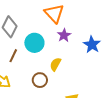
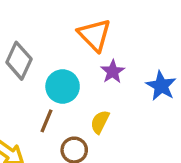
brown line: (13, 56) -> (46, 121), moved

